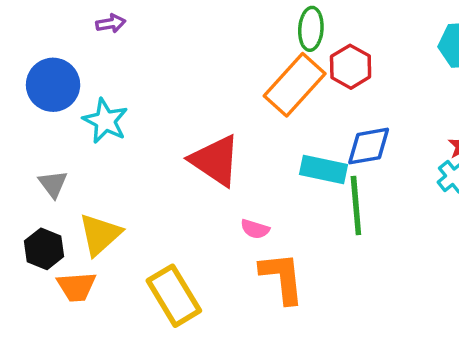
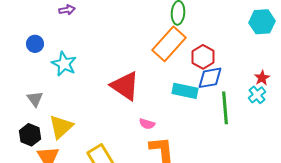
red hexagon: (351, 67) -> (203, 57), moved
blue circle: (53, 85) -> (35, 44), size x0.6
green line: (356, 206) -> (225, 108), moved

